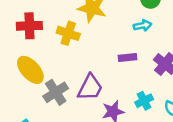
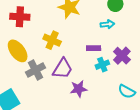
yellow cross: (68, 33) -> (52, 40), moved
cyan cross: (144, 101) -> (102, 65), moved

